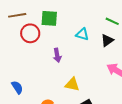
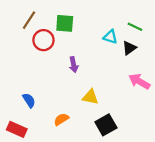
brown line: (17, 15) -> (29, 20), turned -48
cyan triangle: (82, 34) -> (110, 37), moved

